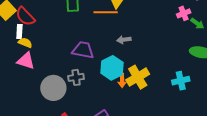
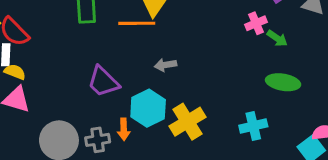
purple trapezoid: (83, 50) -> (103, 82), turned -145
gray cross: (76, 77) -> (98, 140), moved
orange arrow: (122, 80) -> (124, 129), moved

